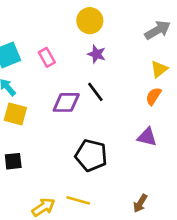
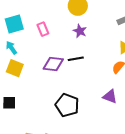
black line: (95, 92) -> (76, 59), turned -70

